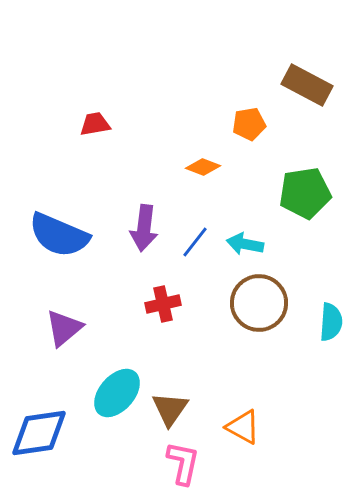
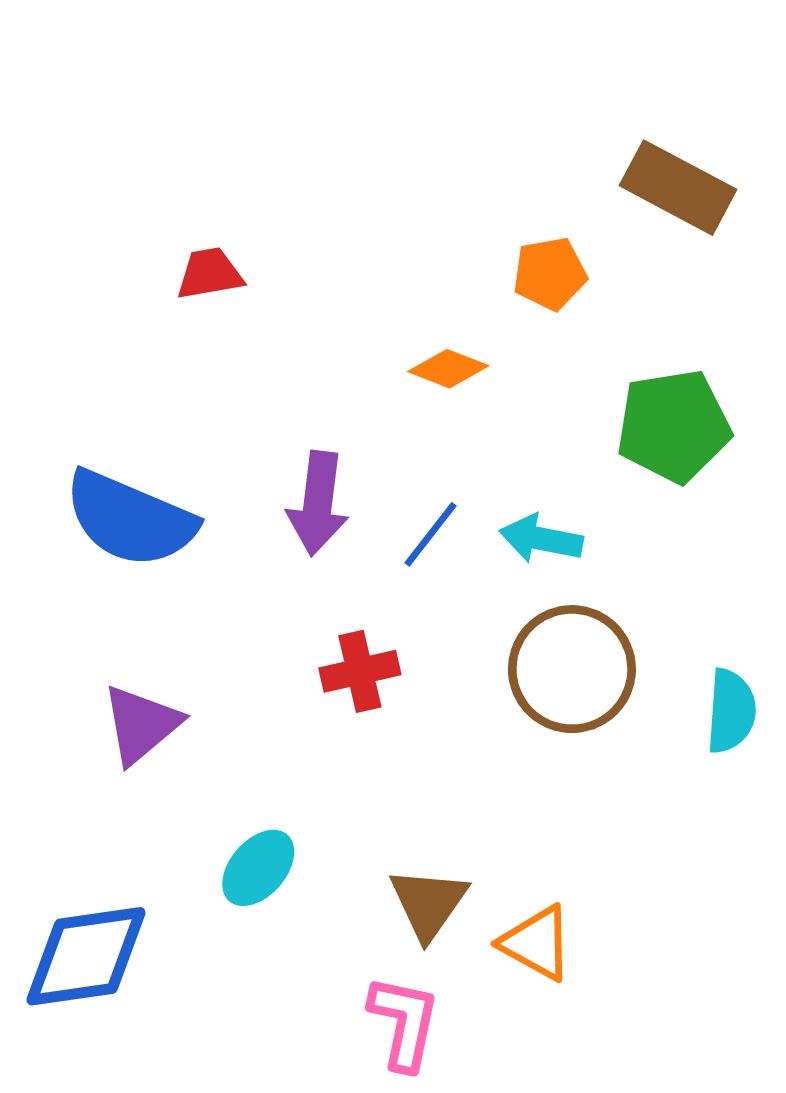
cyan ellipse: (117, 393) -> (258, 868), size x0.7
brown triangle: (170, 409) -> (428, 903), moved

